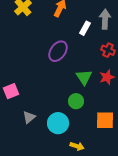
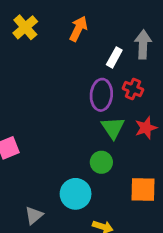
red cross: (108, 50) -> (133, 89), moved
purple ellipse: (58, 51) -> (101, 95), moved, turned -30
gray triangle: (29, 117) -> (34, 215), moved

